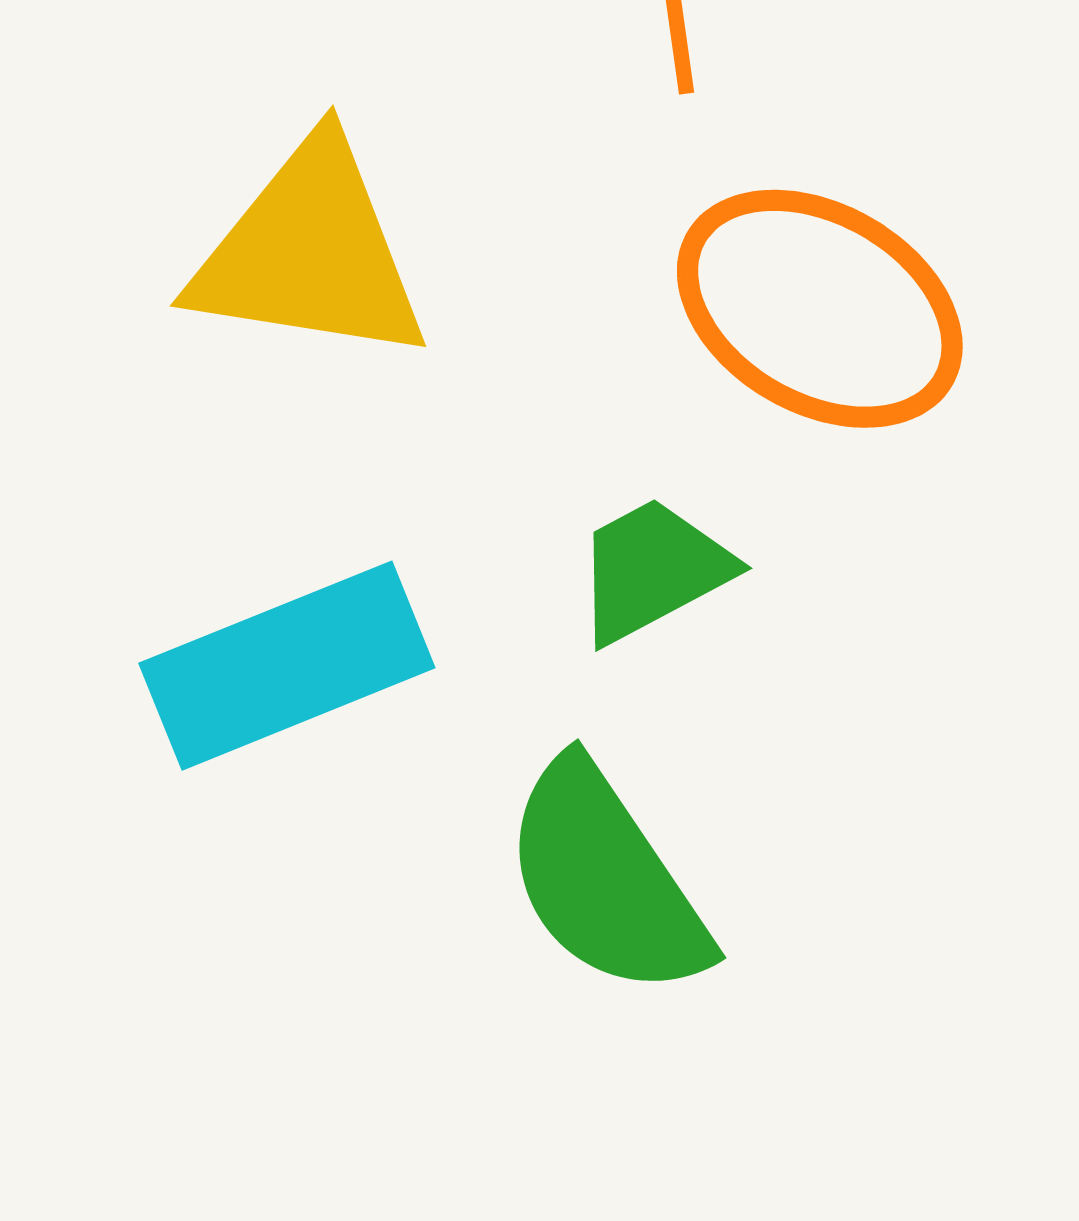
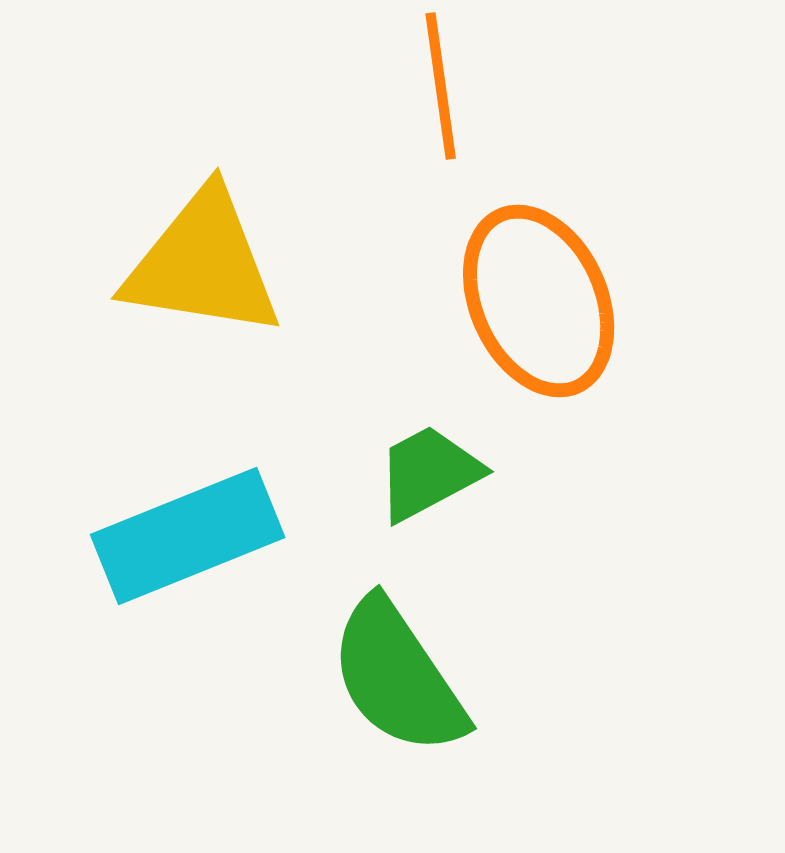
orange ellipse: (820, 309) -> (539, 301), turned 36

